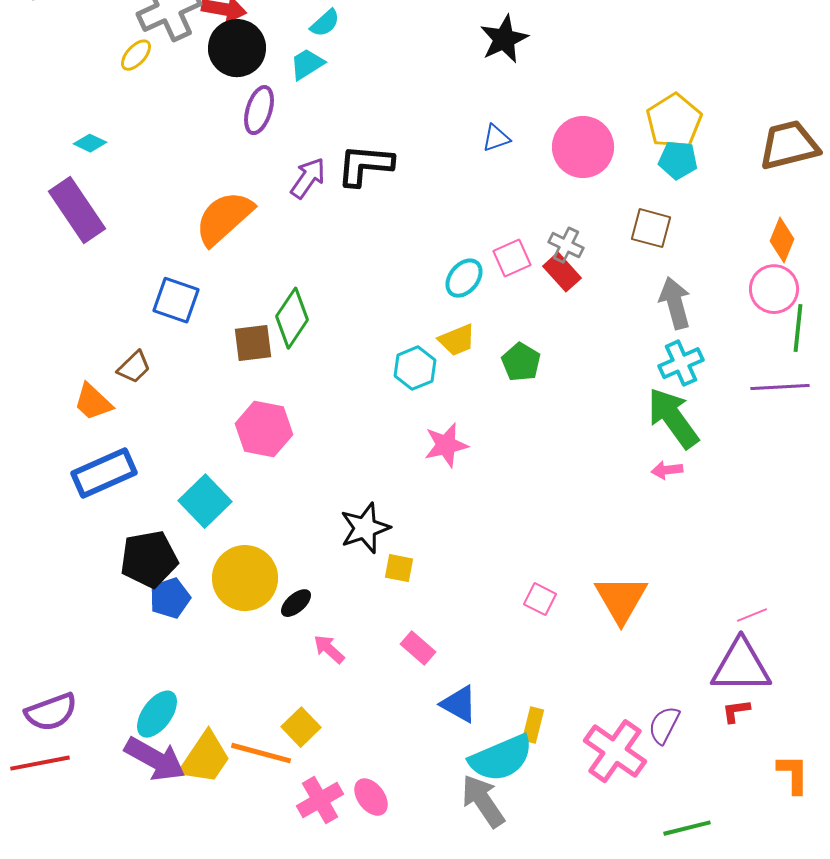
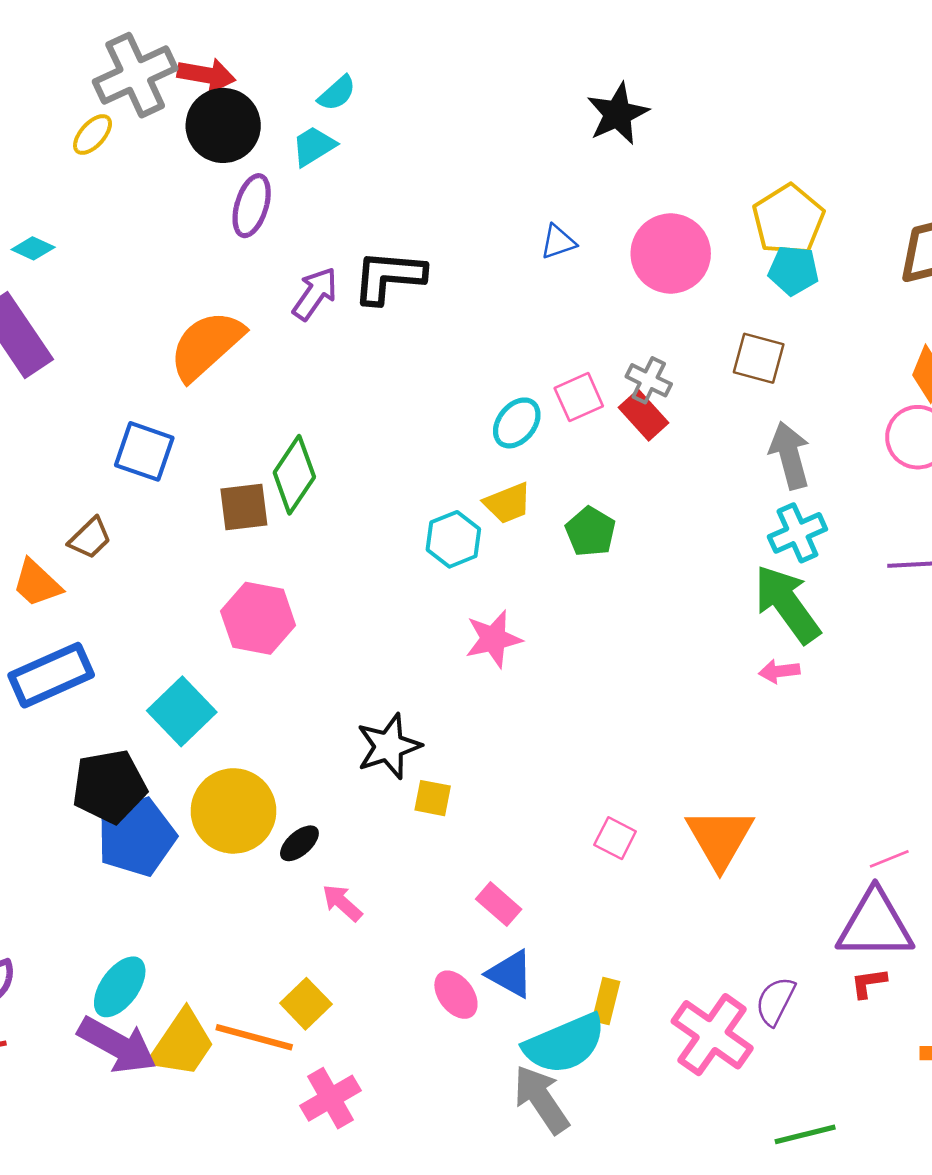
black star: (504, 39) -> (618, 114), moved
blue pentagon: (170, 598) -> (136, 837), size x1.5
pink rectangle: (418, 648) -> (499, 904), moved
pink ellipse: (371, 797) -> (456, 995), moved

